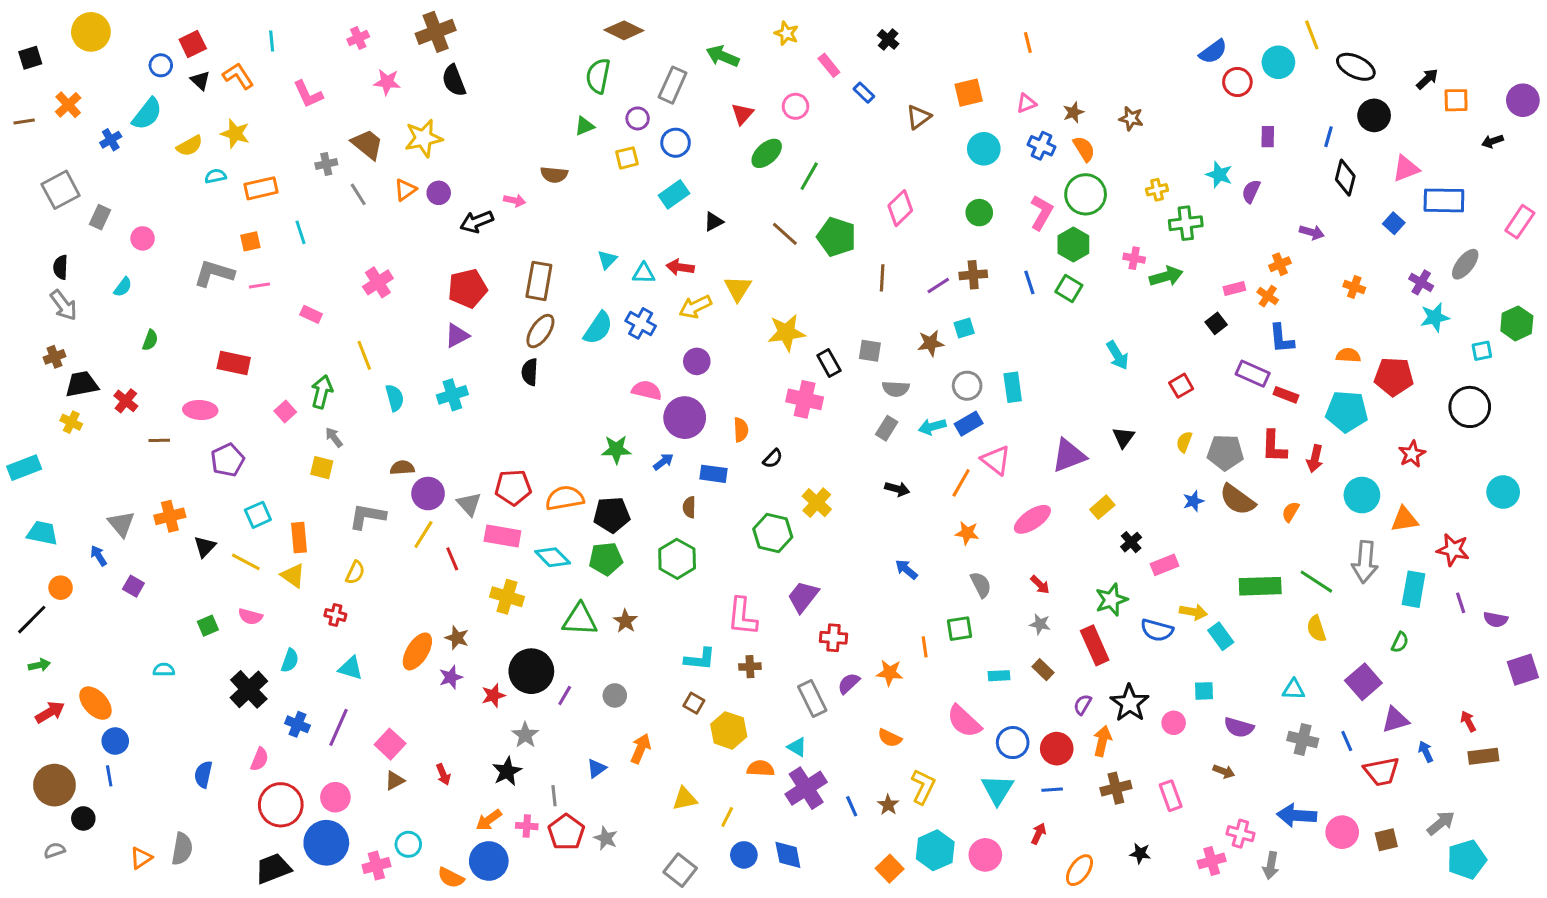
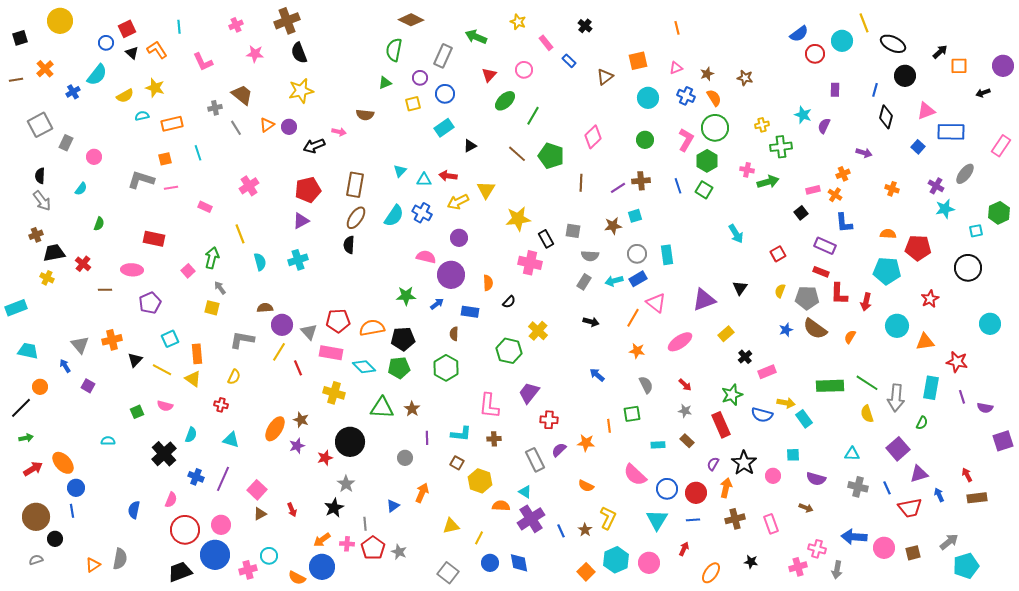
yellow star: (423, 138) -> (301, 91), moved
red rectangle: (1286, 395) -> (821, 272), moved
gray arrow: (1365, 562) -> (896, 398), moved
purple line: (565, 695) -> (427, 438), moved, turned -32

